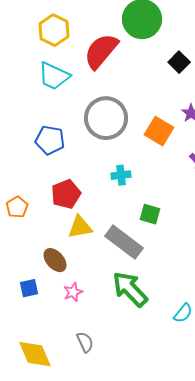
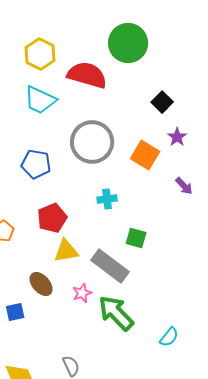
red semicircle: (101, 51) -> (87, 75), turned 66
black square: (179, 62) -> (162, 102), moved
pink star: (73, 292) -> (82, 293), moved

